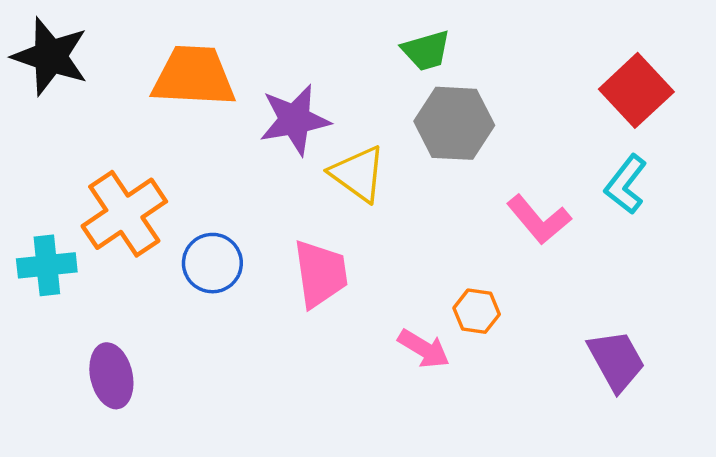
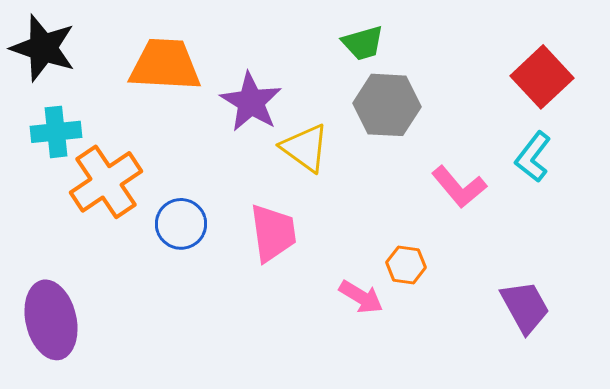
purple star: (295, 120) -> (251, 102), turned -30
cyan cross: (47, 265) -> (56, 132), moved
purple ellipse: (111, 376) -> (51, 320), moved, size x1.4

